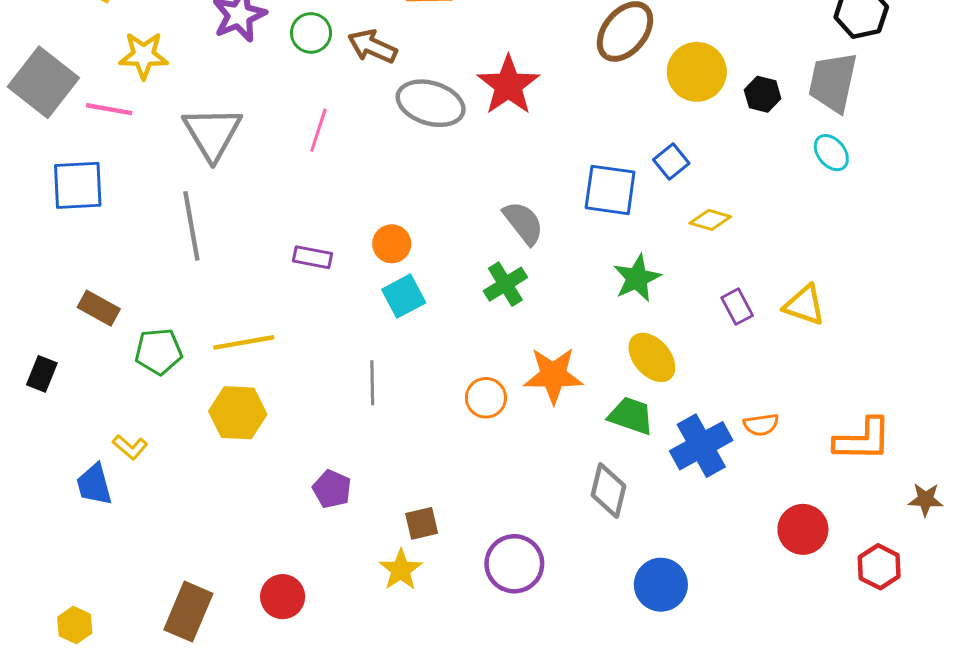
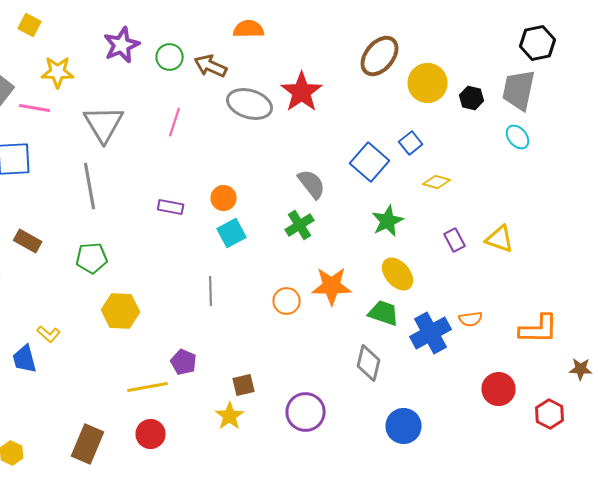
blue square: (610, 190) -> (370, 162), turned 33
yellow line: (244, 342) -> (148, 387), moved
green pentagon: (158, 351) -> (92, 258), moved

